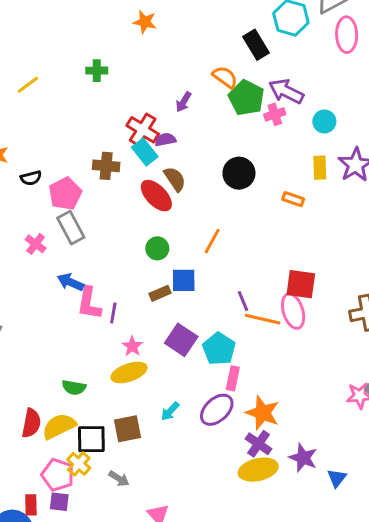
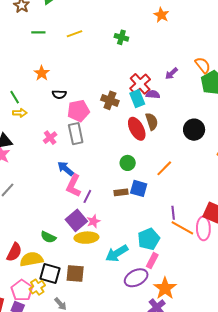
purple square: (181, 340) -> (76, 220), moved
cyan arrow: (170, 411) -> (117, 253), moved, size x1.6

